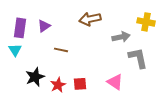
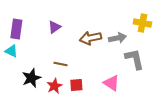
brown arrow: (90, 19) -> (90, 38), moved
purple triangle: (44, 26) -> (54, 27), moved
cyan triangle: (15, 50) -> (11, 51), turned -32
brown line: (61, 50) -> (60, 64), moved

